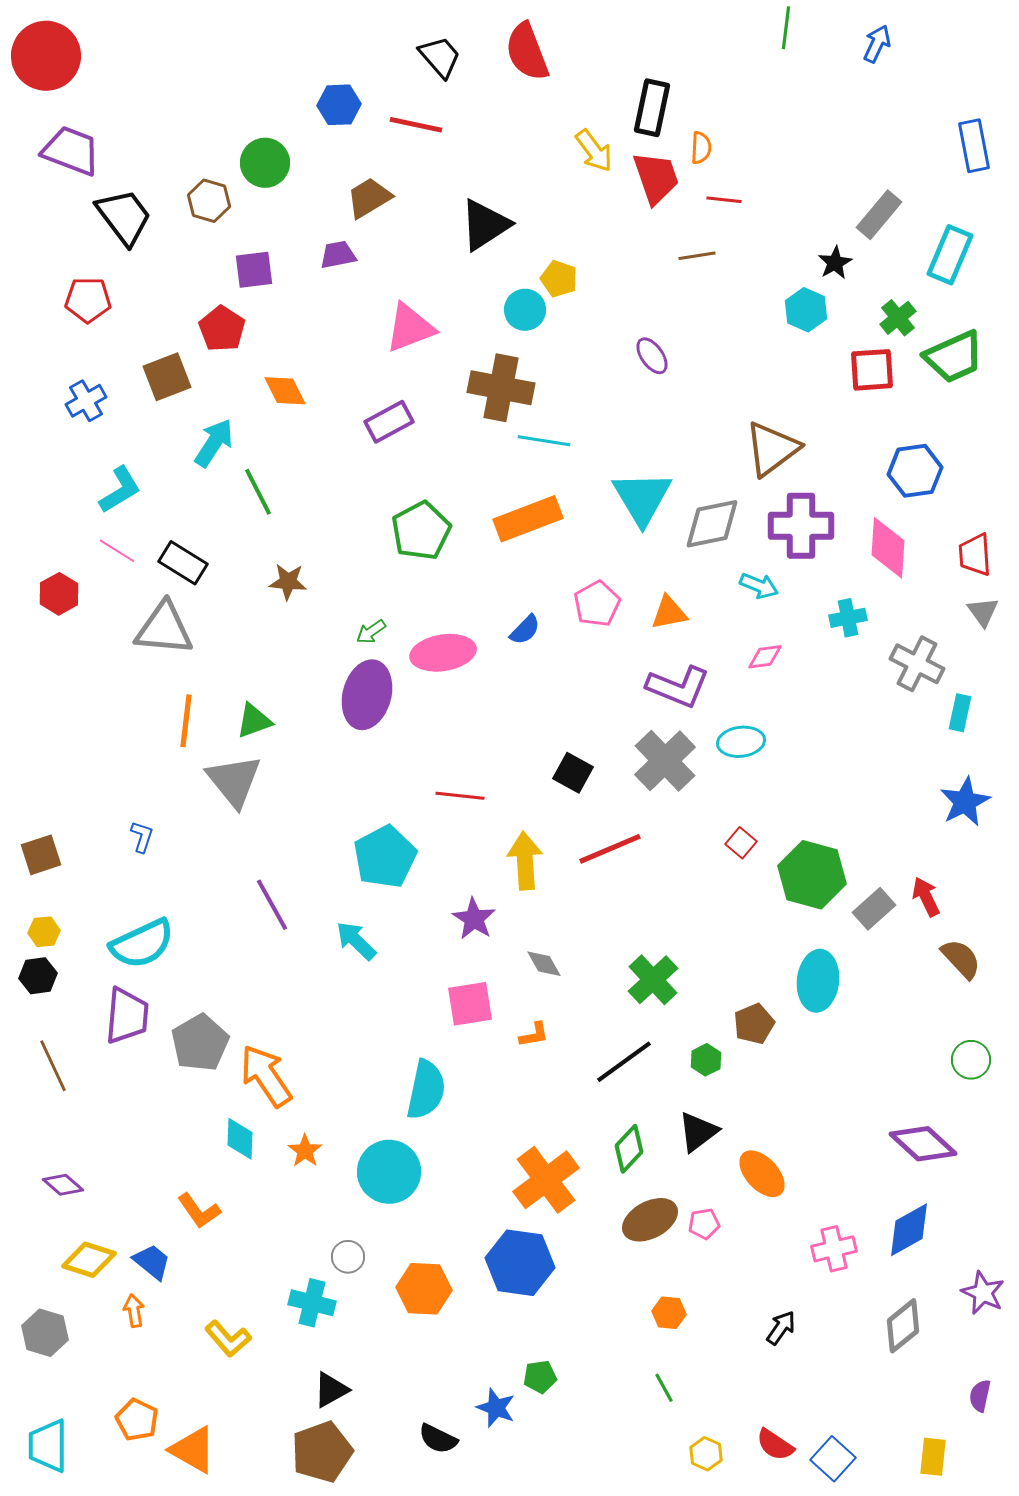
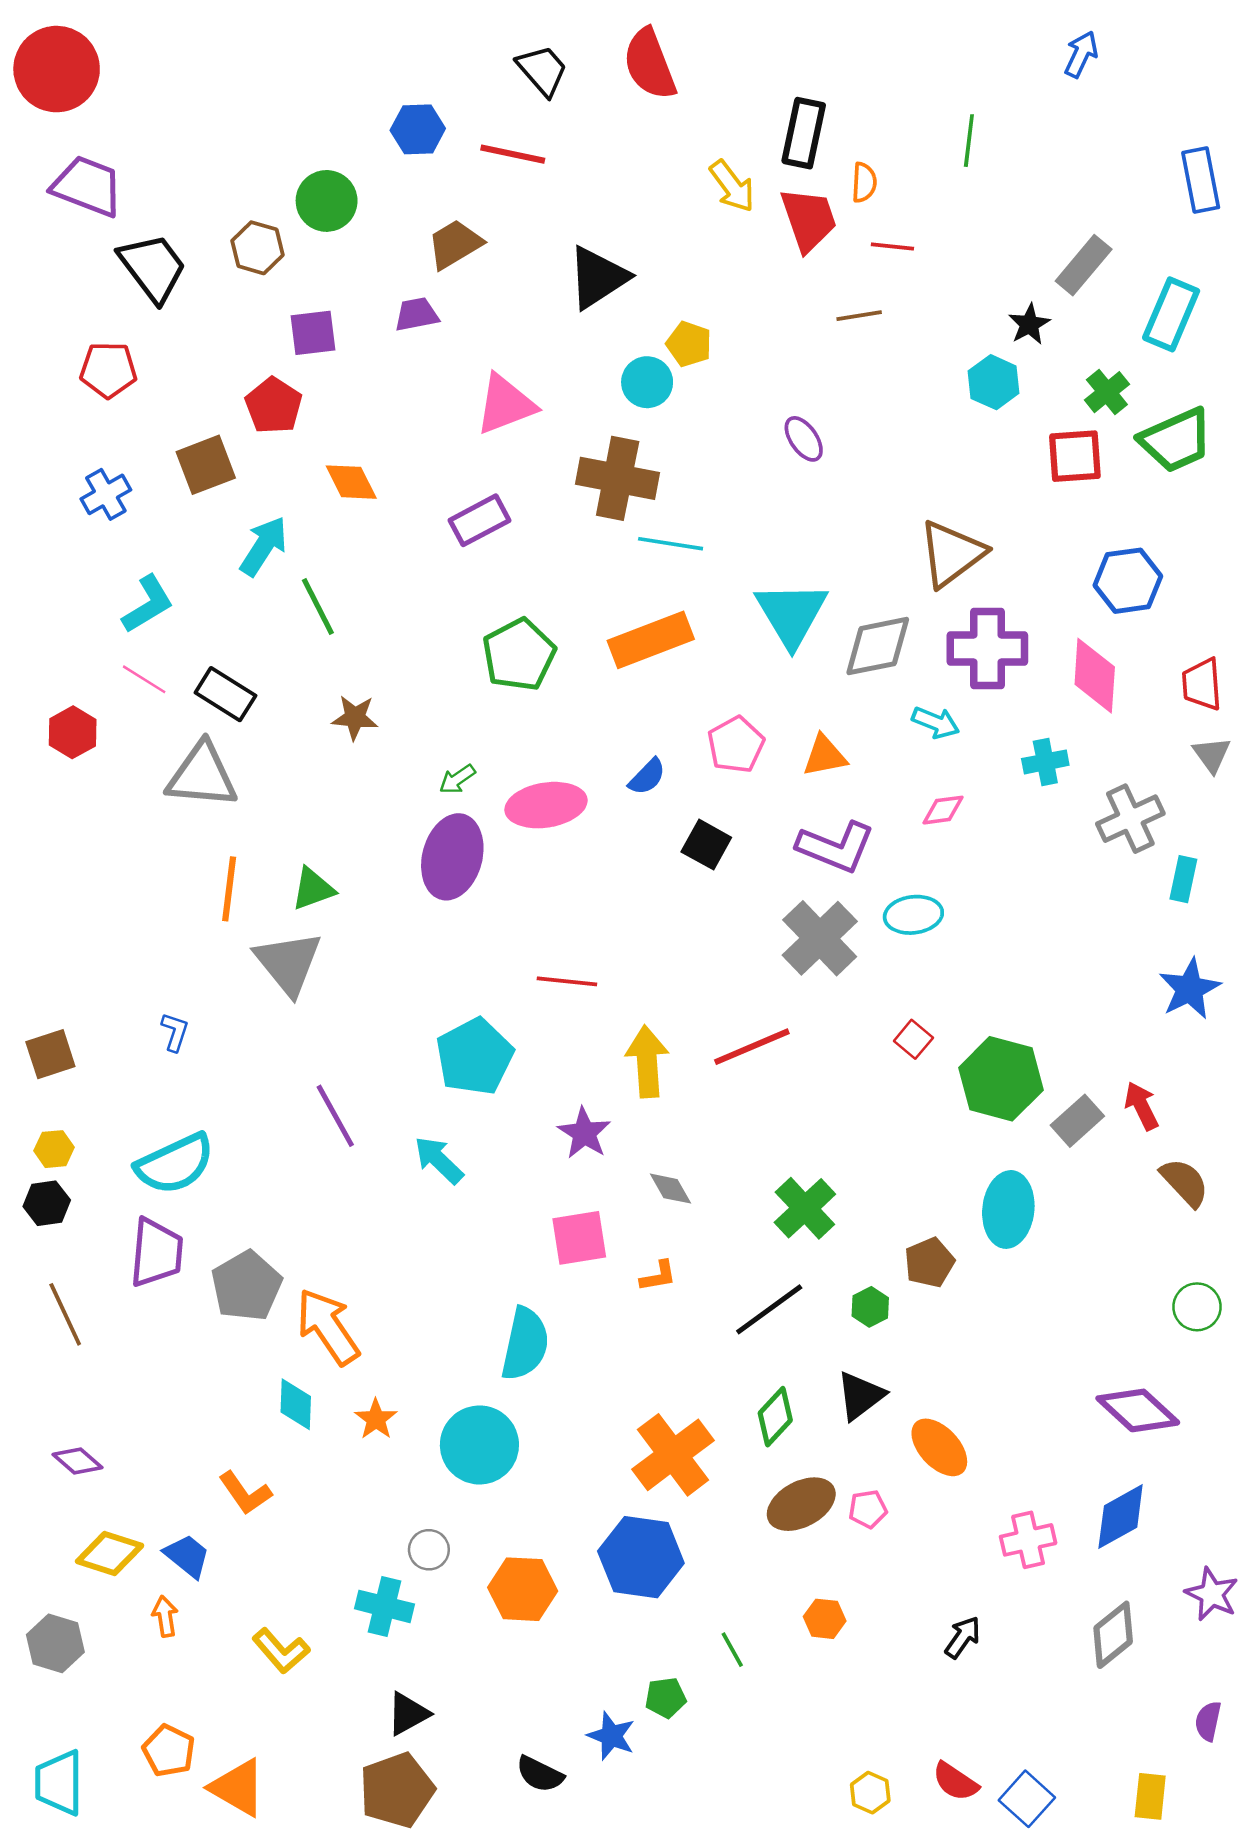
green line: (786, 28) -> (969, 141), moved
gray cross: (917, 664) -> (1130, 819), turned 38
black square: (573, 773) -> (706, 845), moved
green line: (664, 1388) -> (732, 1650), moved

